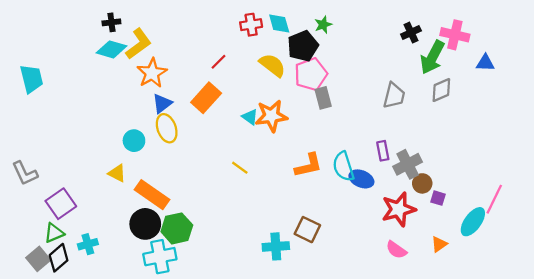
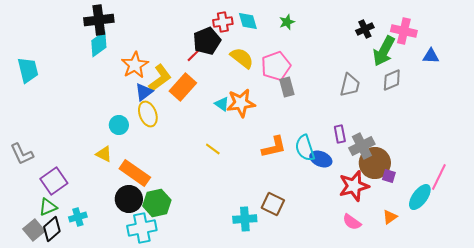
black cross: (111, 22) -> (99, 20), size x1.8
yellow L-shape: (138, 44) -> (160, 78), moved
black pentagon: (303, 46) -> (207, 41), moved
cyan diamond: (111, 49) -> (99, 44), turned -52
brown circle: (422, 183) -> (375, 163), size x1.8

